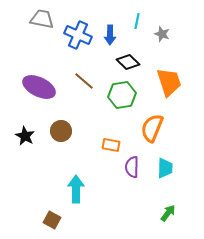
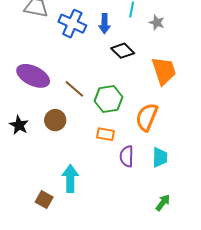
brown line: (84, 81) -> (74, 89), moved
green hexagon: (122, 95) -> (109, 99), moved
brown square: (52, 220) -> (44, 200), moved

